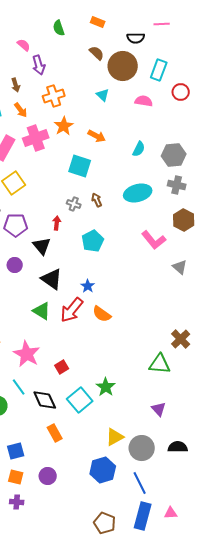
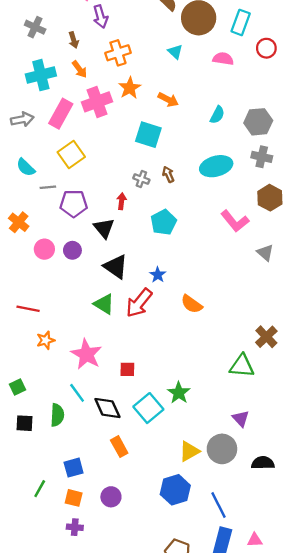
orange semicircle: (102, 314) -> (192, 304), moved
red square: (62, 367) -> (127, 369), turned 32
gray circle: (142, 448) -> (222, 449), moved

